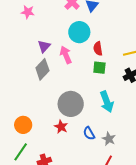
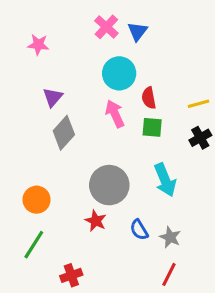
purple triangle: (44, 46) -> (53, 97), moved
pink arrow: (66, 55) -> (115, 114), moved
orange circle: (23, 125) -> (37, 200), moved
green line: (21, 152) -> (34, 245), moved

